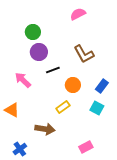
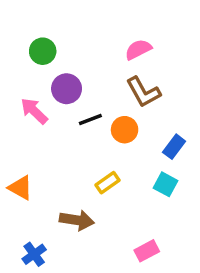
pink semicircle: (78, 14) -> (138, 49), moved
green circle: (33, 32) -> (43, 51), moved
pink arrow: (23, 80) -> (34, 111), moved
orange circle: (73, 85) -> (125, 130), moved

